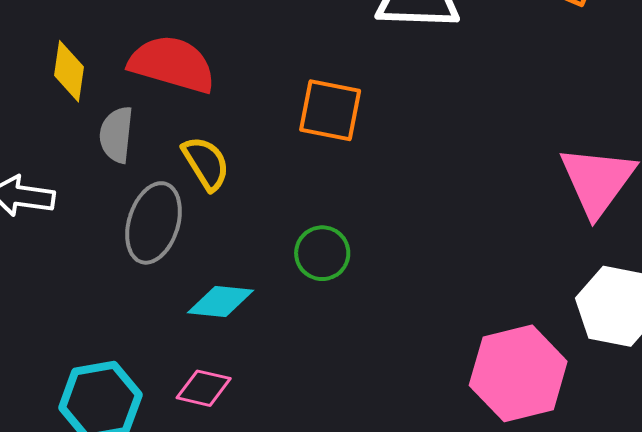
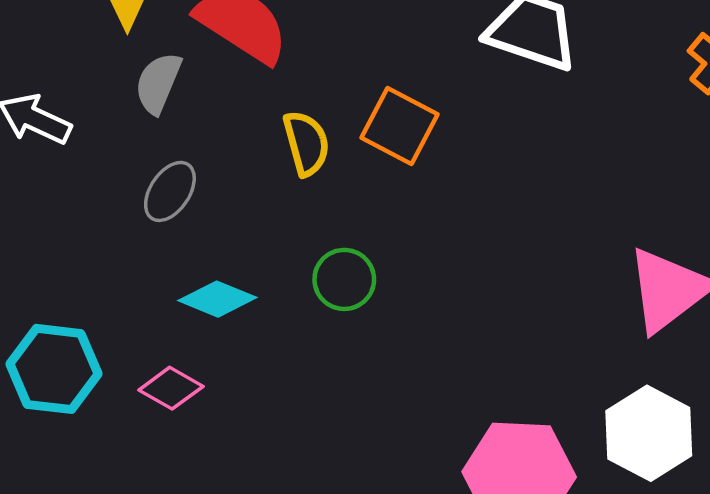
yellow semicircle: (206, 163) -> (306, 143), moved
gray ellipse: (154, 223) -> (170, 191), size x0.7

